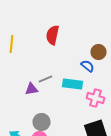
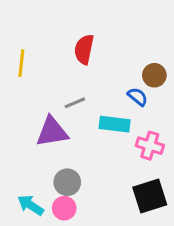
gray line: (46, 79) -> (75, 103), moved
purple triangle: (32, 89) -> (52, 132), size x1.6

